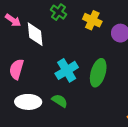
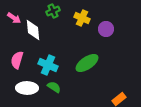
green cross: (58, 12) -> (53, 11), turned 32
cyan cross: (67, 70) -> (48, 65), moved, turned -36
green ellipse: (98, 73) -> (87, 63), turned 40

